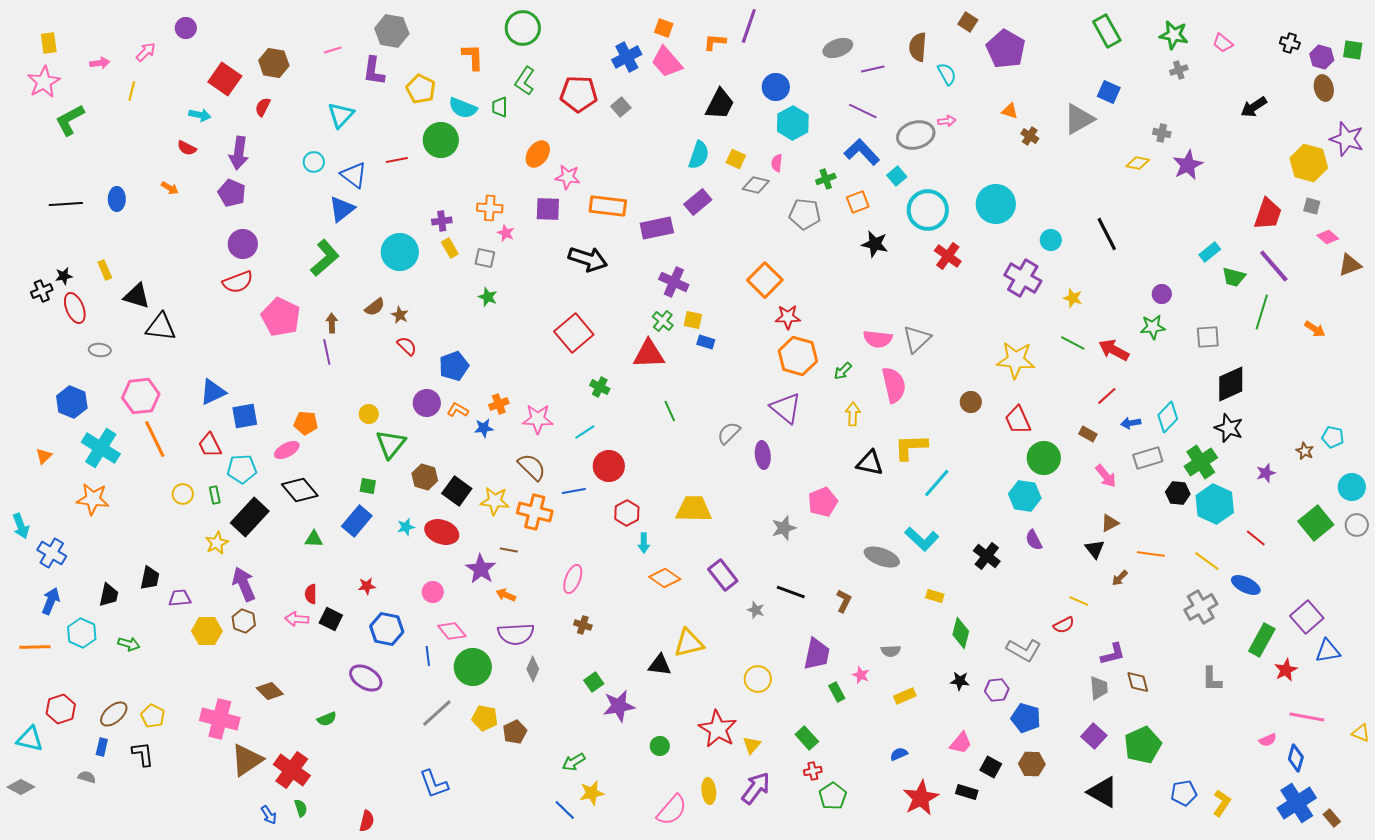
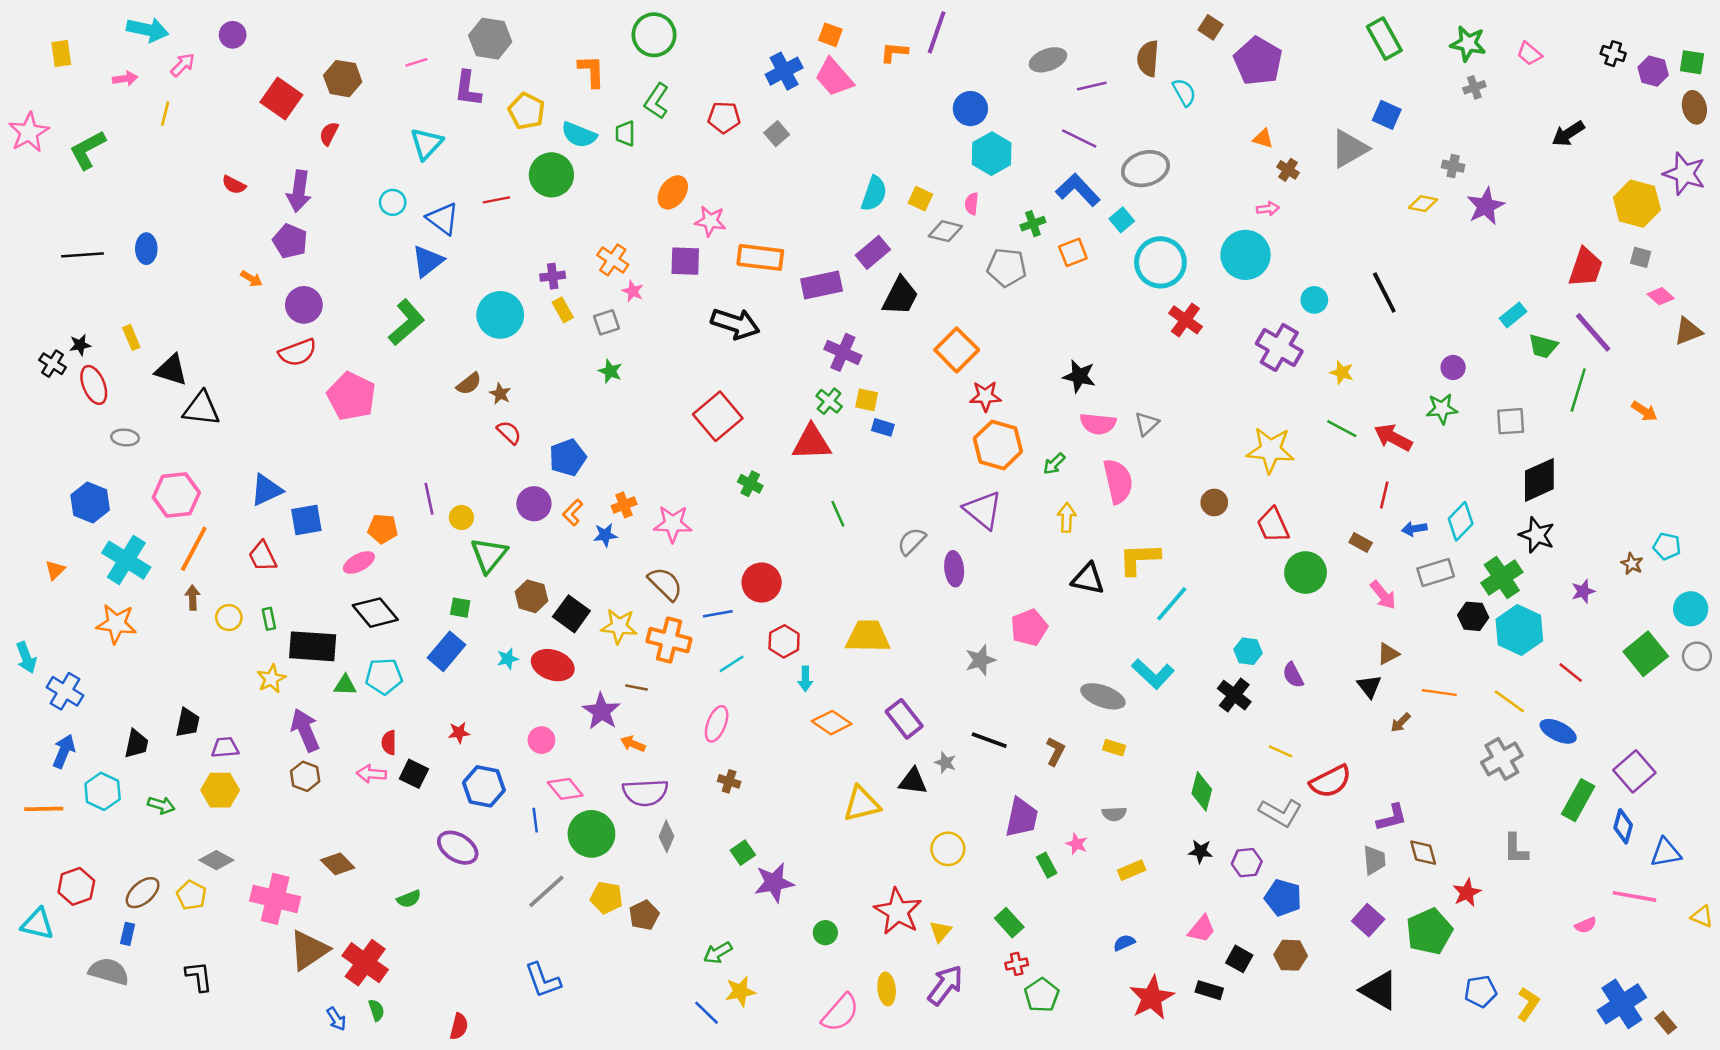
pink star: (44, 82) -> (29, 132), moved
brown ellipse: (1324, 88) -> (1694, 107), moved
red pentagon: (579, 94) -> (724, 117), size x0.7
black trapezoid: (720, 104) -> (900, 296), moved
cyan arrow: (200, 115) -> (148, 30), moved, size x1.5
pink arrow: (947, 121) -> (1268, 209), moved
orange arrow: (170, 188) -> (251, 279), moved
orange cross: (490, 208) -> (613, 260), turned 30
black star: (875, 244) -> (1079, 376), moved
gray square: (485, 258) -> (606, 322), turned -30
black cross: (42, 291) -> (53, 364), turned -35
brown arrow: (332, 323) -> (193, 598), moved
gray triangle: (917, 339) -> (1147, 424), size x0.7
purple line: (327, 352) -> (429, 499), moved
red line: (1107, 396) -> (1384, 495), turned -35
orange L-shape: (458, 410) -> (573, 512), turned -75
cyan line: (585, 432) -> (732, 664), moved
orange line: (155, 439) -> (194, 549), turned 54
cyan pentagon: (242, 469) -> (384, 676), moved
cyan hexagon: (1025, 496) -> (1248, 651), moved, size x0.7
black rectangle: (250, 517) -> (313, 646), turned 51
green triangle: (314, 539) -> (345, 685), moved
yellow rectangle: (935, 596) -> (1114, 748), moved
yellow line: (1079, 601) -> (1281, 751), moved
red semicircle: (1064, 625) -> (1331, 781), size x1.6
yellow hexagon: (207, 631) -> (220, 790), moved
blue triangle: (1328, 651) -> (1666, 853), moved
black triangle: (660, 665) -> (913, 781), moved
red star: (1286, 670) -> (1467, 893), moved
black L-shape: (143, 754) -> (199, 976), moved
blue diamond: (1296, 758) -> (1623, 826), moved
gray semicircle: (87, 777) -> (109, 971), size x1.8
gray diamond: (21, 787) -> (216, 860), moved

